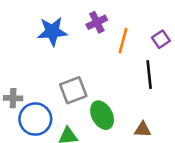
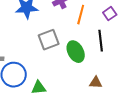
gray square: (73, 90) -> (49, 40), moved
green ellipse: (102, 115) -> (76, 52), moved

